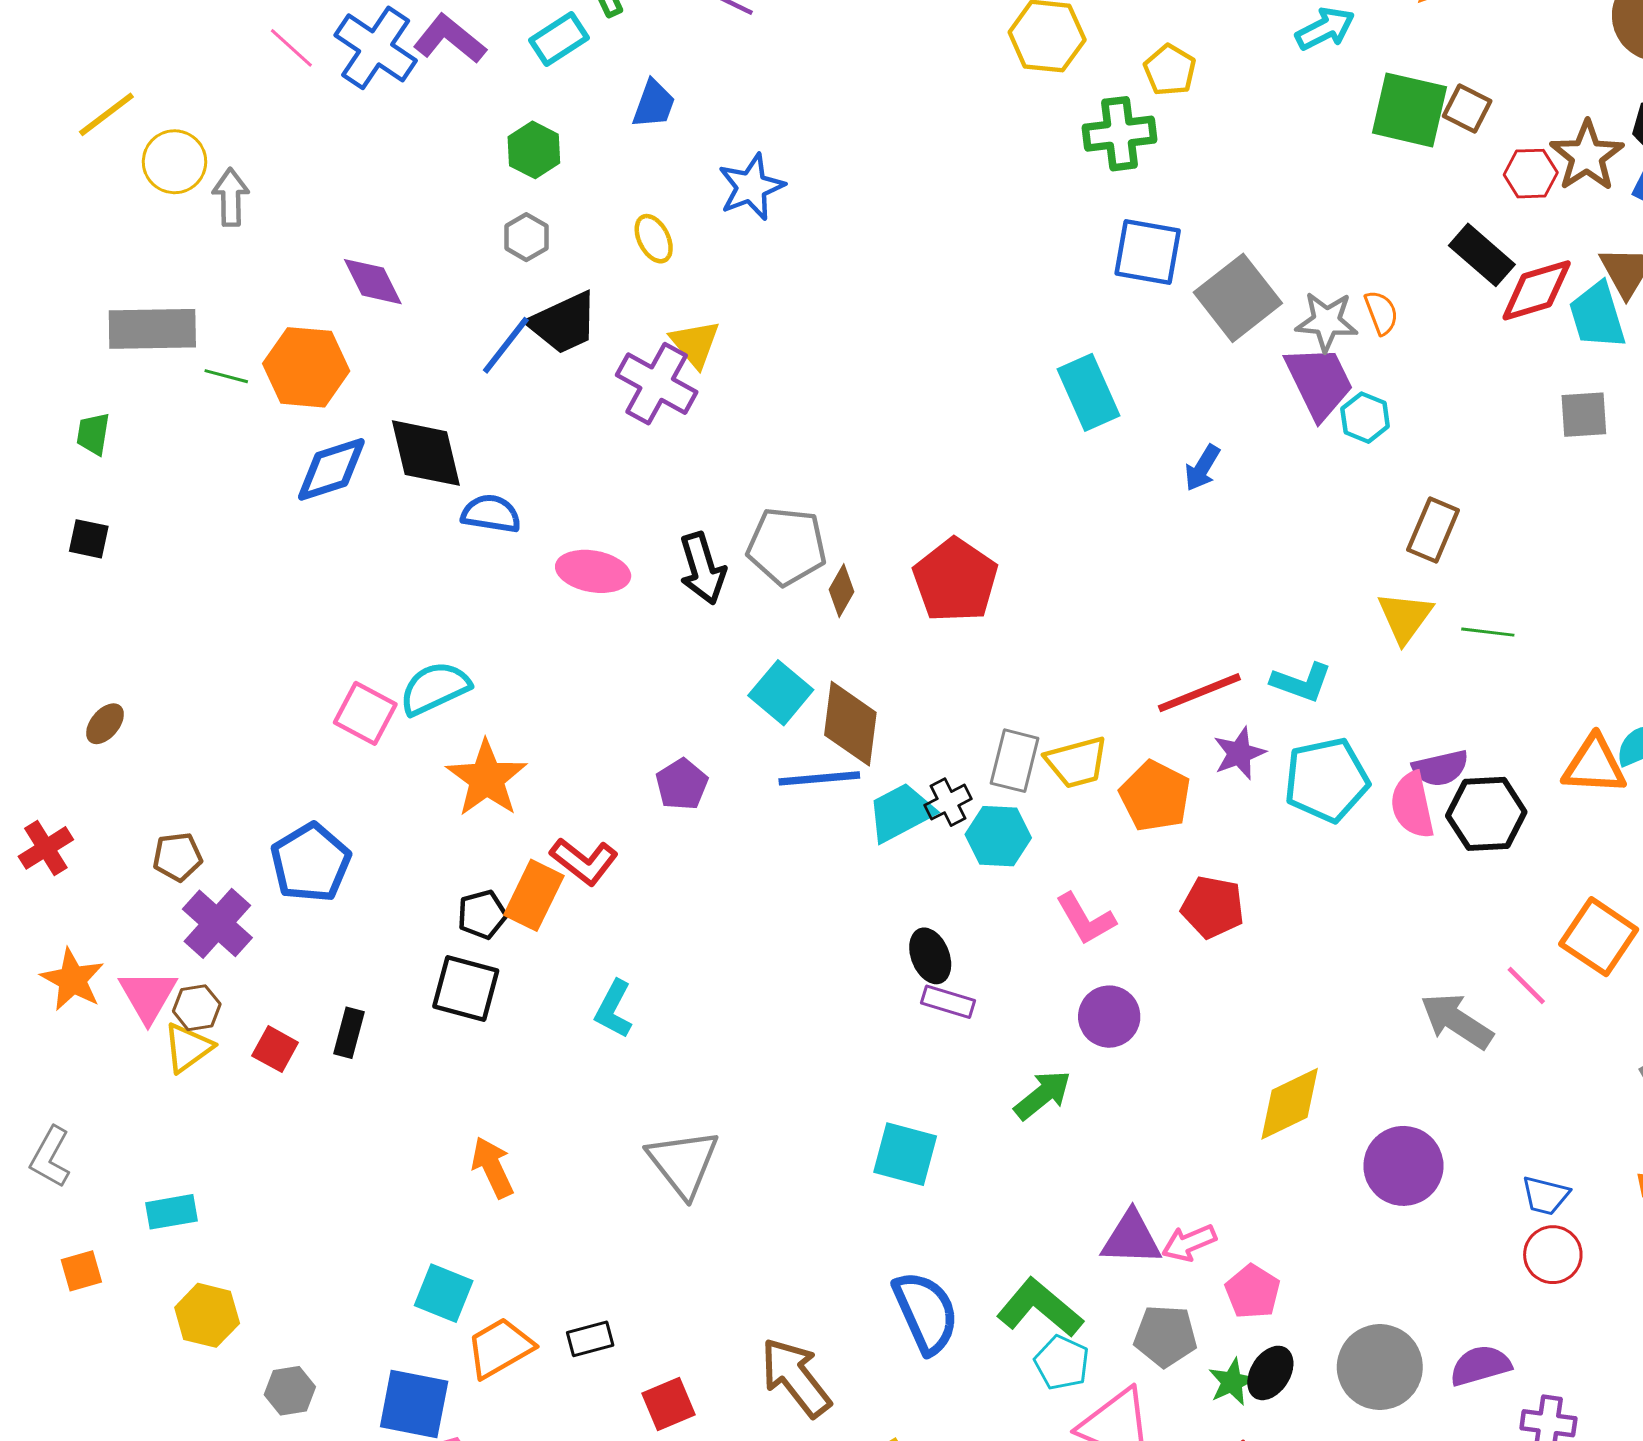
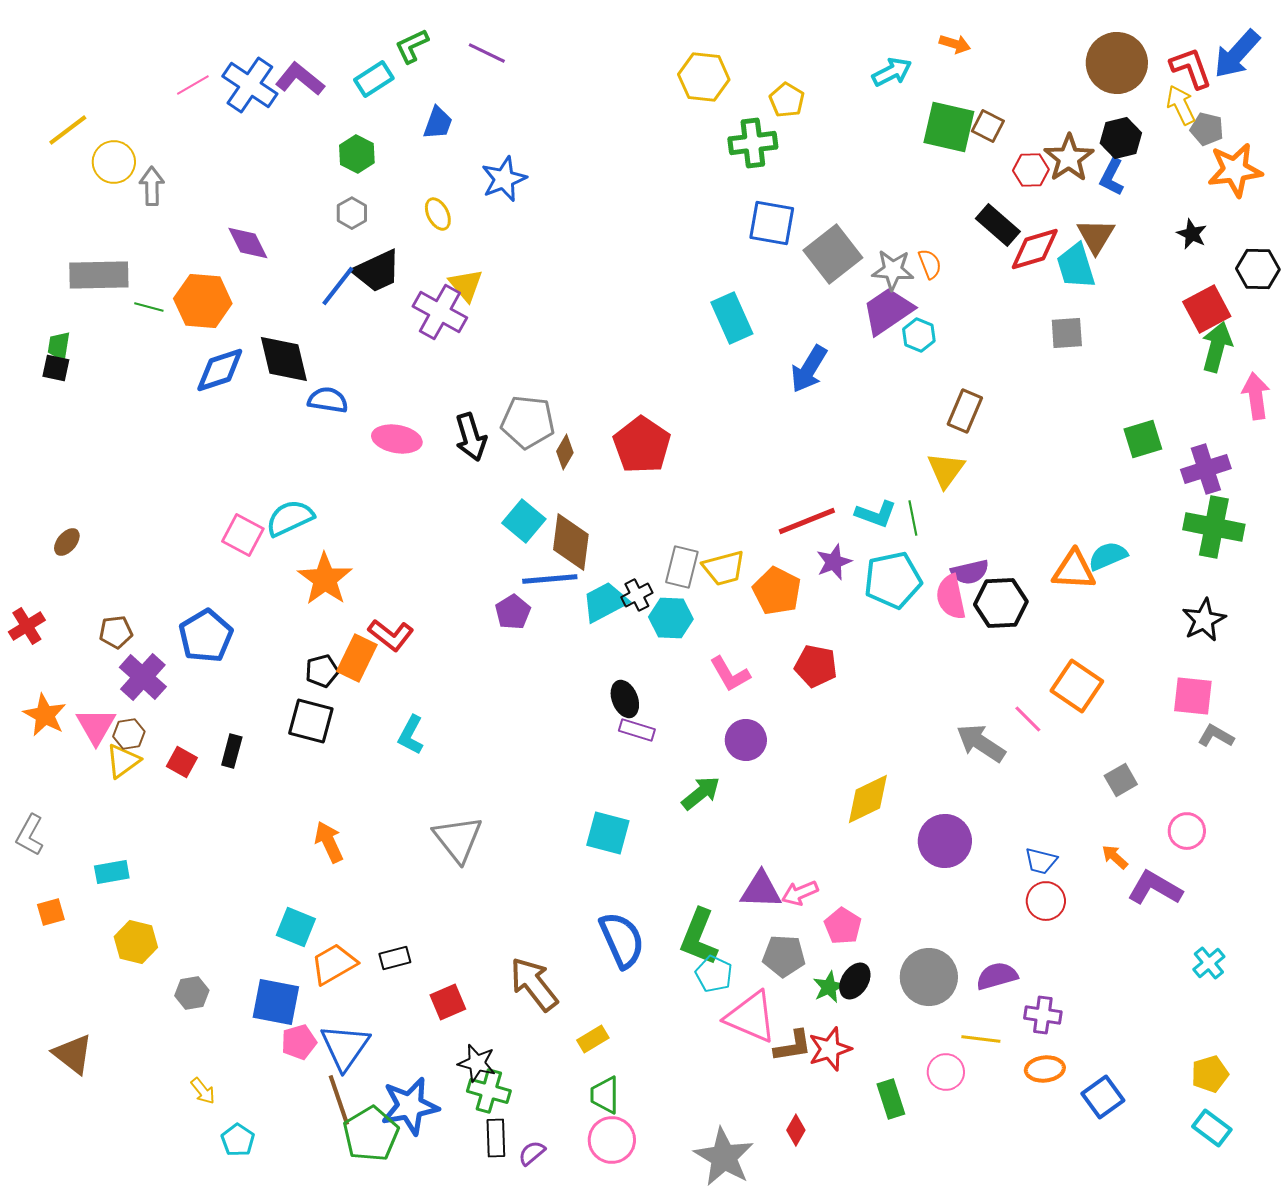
pink line: (291, 48) -> (193, 85), turned -72
purple trapezoid: (1319, 382) -> (888, 311), turned -98
blue arrow: (1202, 468) -> (809, 369), size x1.5
black square: (89, 539) -> (56, 368), moved
green line: (1488, 632) -> (913, 518), moved, turned 72
purple pentagon: (682, 784) -> (513, 612), moved
green L-shape: (1040, 1308) -> (699, 937), turned -108

